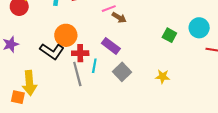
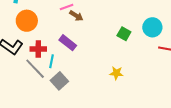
orange circle: (66, 35) -> (27, 21), moved
gray square: (122, 72) -> (59, 81), moved
gray line: (77, 74) -> (35, 69), turned -30

